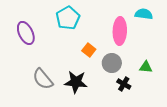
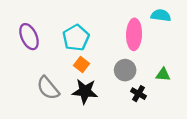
cyan pentagon: (68, 18) -> (76, 38), moved
orange square: (89, 50) -> (82, 65), moved

